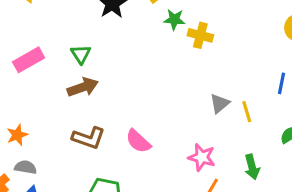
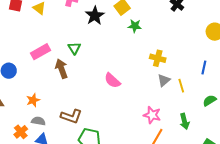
yellow cross: (200, 35) -> (158, 58), moved
brown arrow: (83, 87) -> (61, 69), moved, turned -90
brown L-shape: (89, 138) -> (71, 116), moved
pink semicircle: (138, 141) -> (112, 80), moved

